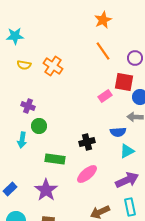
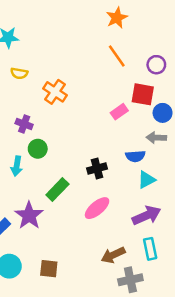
orange cross: (53, 66) -> (55, 92), moved
green rectangle: (55, 159) -> (57, 190), turned -54
purple star: (46, 190) -> (29, 215), moved

